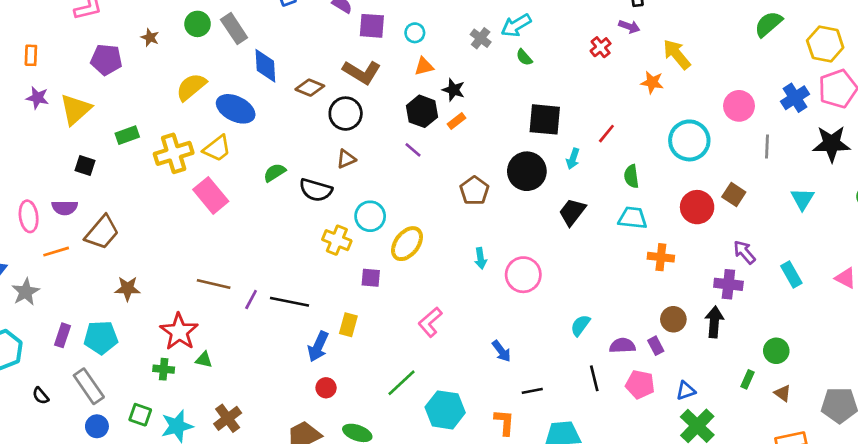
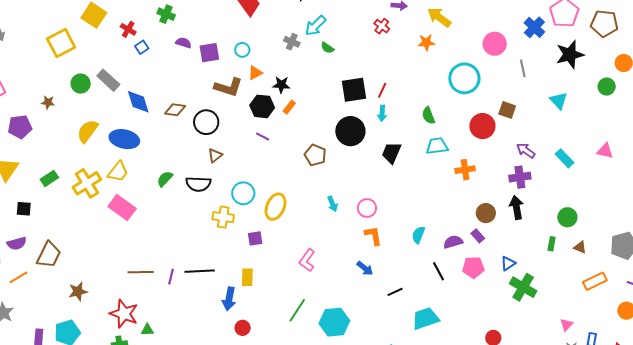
brown L-shape: (362, 72) -> (228, 87), moved
red line: (606, 134) -> (382, 90), moved
pink circle: (523, 275) -> (367, 208), size x0.7
orange L-shape: (504, 422) -> (373, 236), moved

